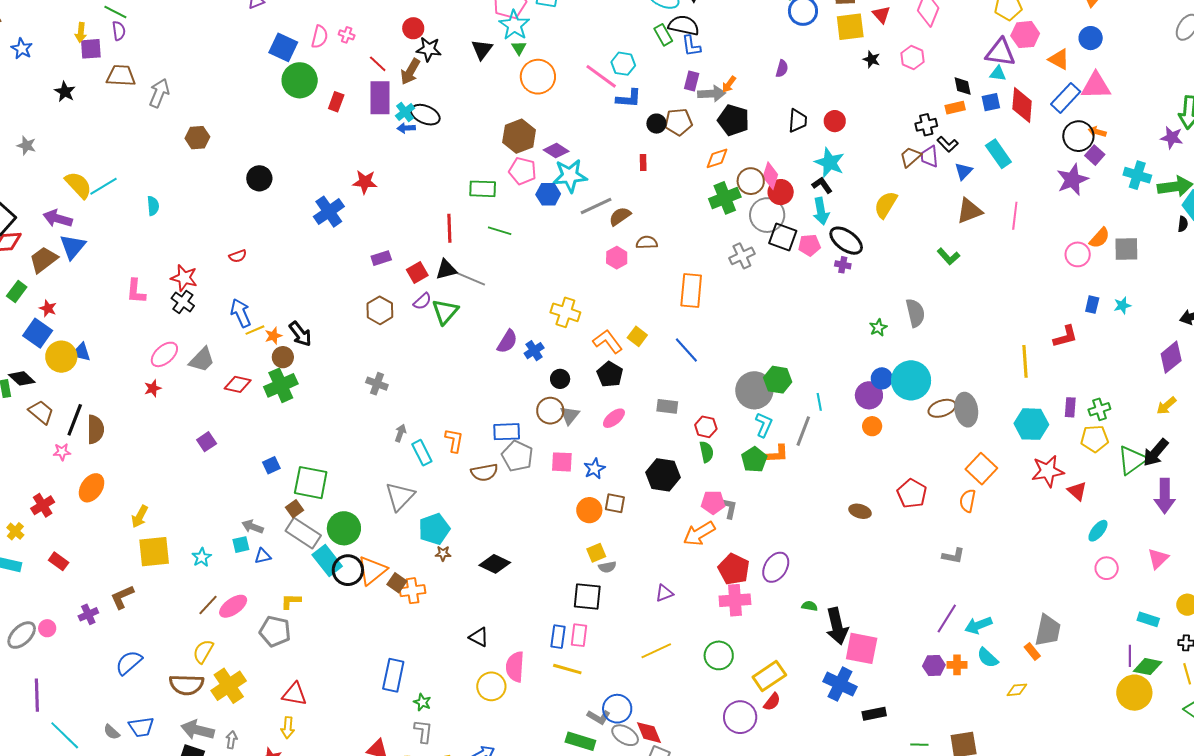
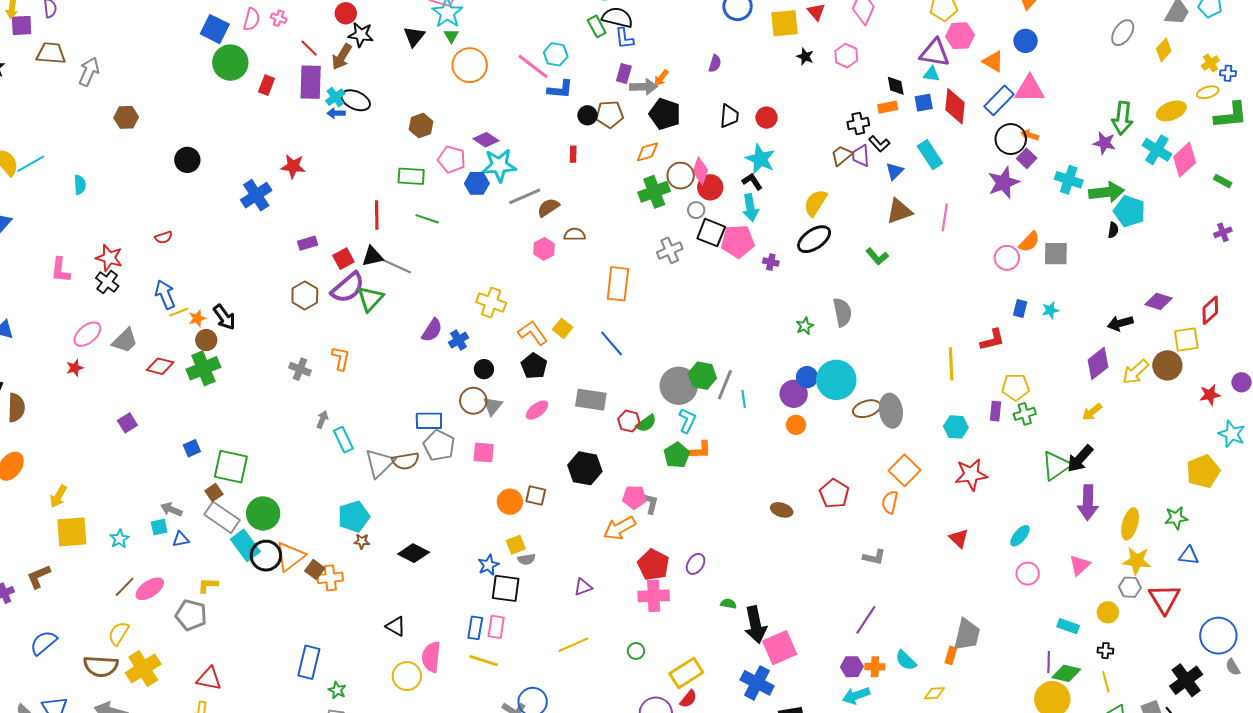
brown hexagon: (519, 136) -> (421, 126), moved, size x0.7
gray circle: (767, 215) -> (696, 210), size x0.5
black ellipse: (846, 241) -> (814, 239), moved, turned -72
pink pentagon: (809, 245) -> (738, 241), size x1.5
purple semicircle: (422, 301) -> (348, 288), size x1.8
gray rectangle: (667, 406) -> (591, 400), size x1.4
cyan hexagon: (1031, 424) -> (956, 427), size x0.7
gray line: (803, 431) -> (725, 385), moved
yellow pentagon: (1095, 439) -> (1016, 387), moved
orange L-shape: (454, 440) -> (341, 358), moved
green semicircle: (707, 452) -> (646, 423), moved, turned 65
blue star: (594, 469) -> (488, 565), moved
red triangle: (1077, 491) -> (959, 538), moved
gray triangle: (400, 496) -> (380, 463), moved
purple ellipse: (776, 567) -> (696, 564), size x0.7
cyan arrow: (978, 625) -> (856, 696), moved
pink square: (862, 648) -> (780, 648), turned -36
orange rectangle: (1032, 652) -> (951, 655), turned 54
green circle: (719, 655) -> (636, 651), size x0.6

